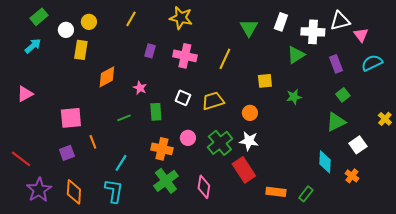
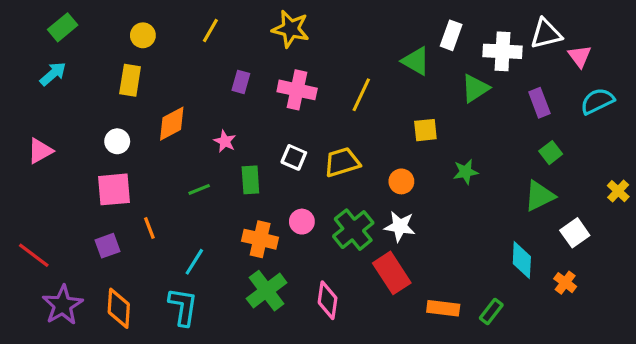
green triangle: (249, 28) -> (416, 61), moved, turned -30
white circle: (66, 30) -> (117, 141), moved
green star: (294, 97) -> (466, 172), moved

